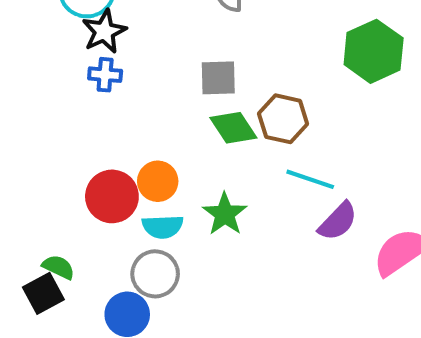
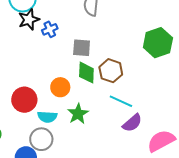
blue cross: (105, 75) -> (50, 29), moved, turned -35
green diamond: (233, 128) -> (86, 73), turned 30
orange circle: (158, 181) -> (60, 87), moved

